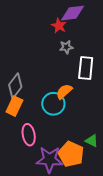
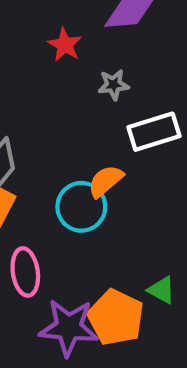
red star: (59, 26) -> (65, 45), moved
white rectangle: (86, 68) -> (154, 132), turned 65

